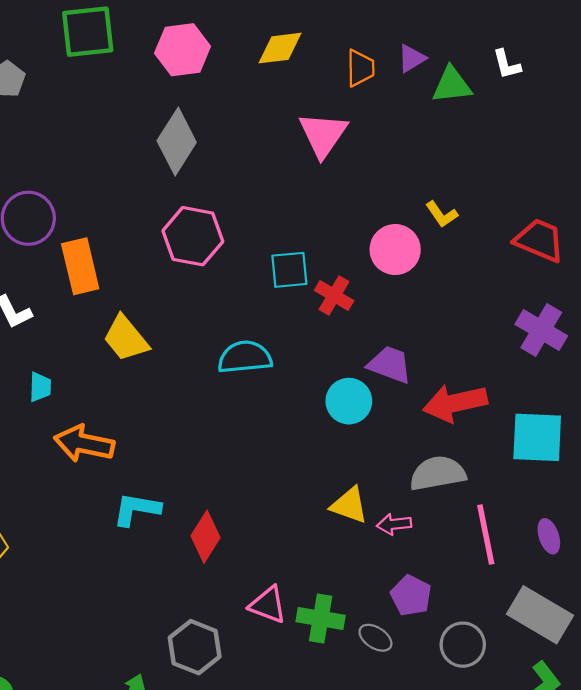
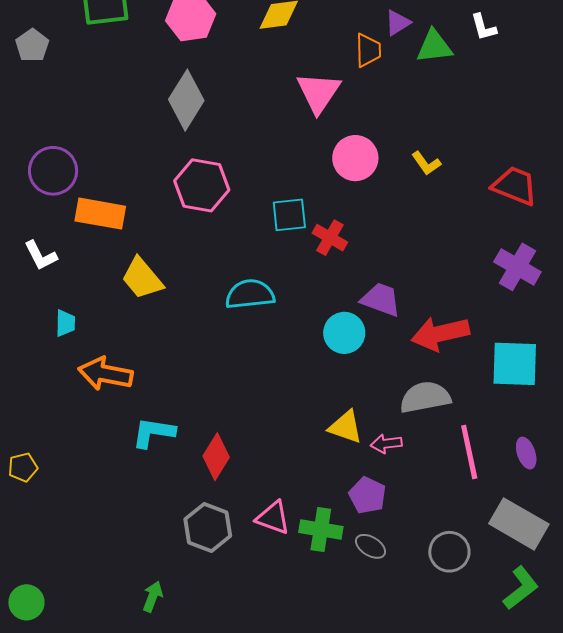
orange trapezoid: (360, 68) -> (368, 50), moved
pink circle: (395, 250) -> (355, 158), moved
orange rectangle: (80, 266) -> (100, 214), turned -66
purple pentagon: (411, 596) -> (367, 495), moved
gray hexagon: (195, 647) -> (208, 528), moved

